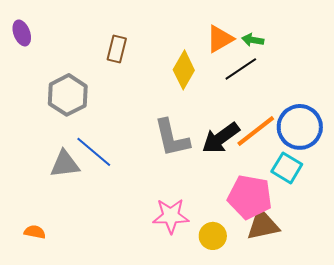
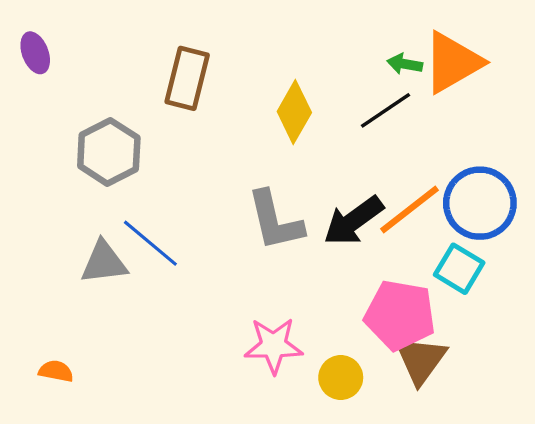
orange triangle: (220, 39) -> (453, 62), moved, size x1.4
brown rectangle: (117, 49) -> (187, 78), size x1.4
brown triangle: (263, 225) -> (421, 360), turned -42

